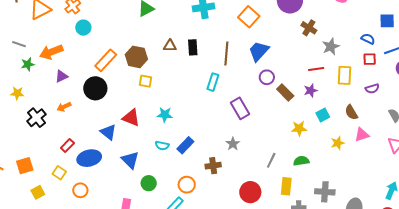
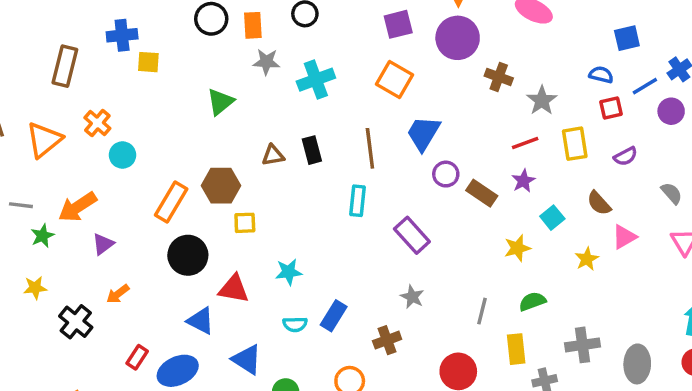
black circle: (95, 88) -> (188, 255), moved

